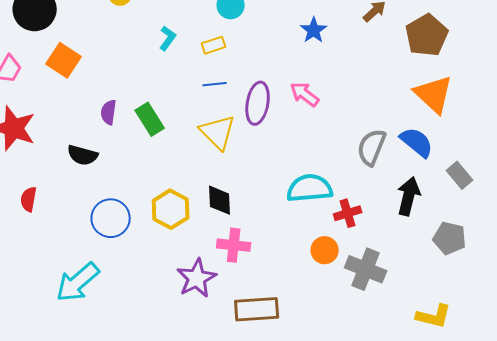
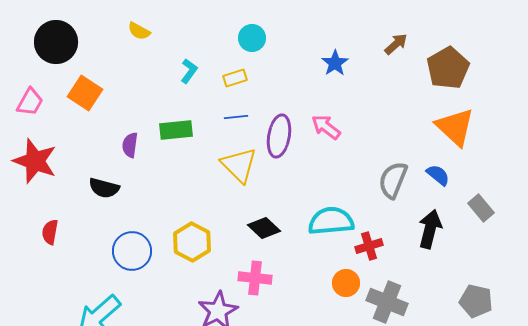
green rectangle: (150, 119) -> (176, 130), moved, turned -64
blue semicircle: (417, 142) -> (438, 175), size x0.7
black diamond: (220, 200) -> (264, 228), moved, turned -44
gray pentagon: (450, 238) -> (476, 301), moved

